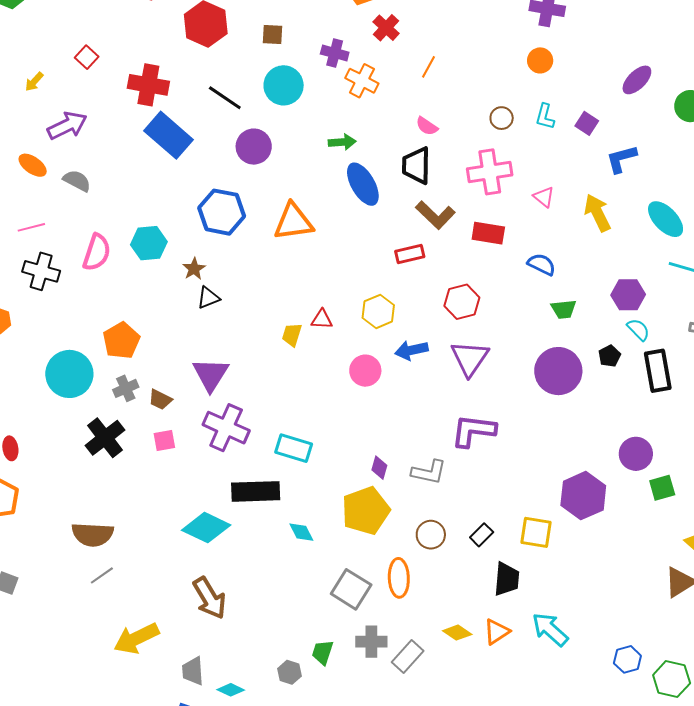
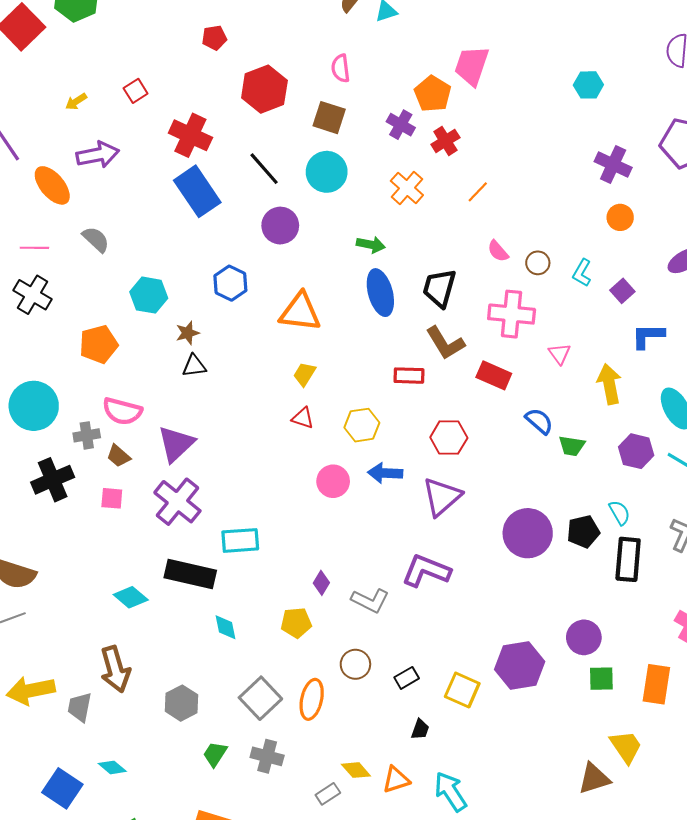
brown square: (273, 35) -> (329, 118), size x1.4
purple cross: (335, 53) -> (401, 125), moved
orange circle: (540, 60) -> (620, 217), moved
pink semicircle: (427, 126) -> (498, 251), moved
orange ellipse: (33, 165) -> (52, 185), size x1.4
gray semicircle: (77, 181) -> (96, 239), moved
blue hexagon: (222, 212) -> (230, 283), size x0.7
pink semicircle: (97, 252) -> (122, 411), moved, turned 72
purple hexagon: (628, 295) -> (636, 451), moved
green trapezoid: (564, 309) -> (572, 446), moved
yellow trapezoid: (292, 335) -> (304, 374), moved
orange pentagon: (121, 340) -> (99, 344), moved
black pentagon: (609, 356) -> (583, 532), size x1.4
cyan rectangle: (294, 448) -> (240, 540), turned -36
yellow pentagon: (366, 511) -> (296, 623), size x0.6
cyan diamond: (206, 528) -> (131, 597), size x0.7
black trapezoid: (507, 579) -> (420, 729), size x0.6
gray rectangle: (408, 657) -> (328, 794), moved, size x0.7
gray trapezoid: (193, 671) -> (80, 707), moved
gray hexagon: (290, 672) -> (182, 703), moved, size x1.4

